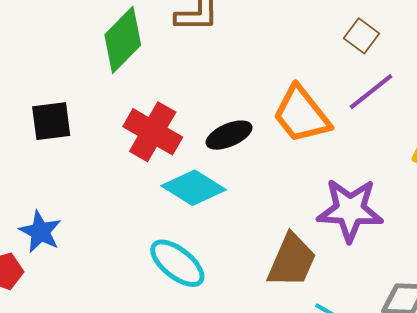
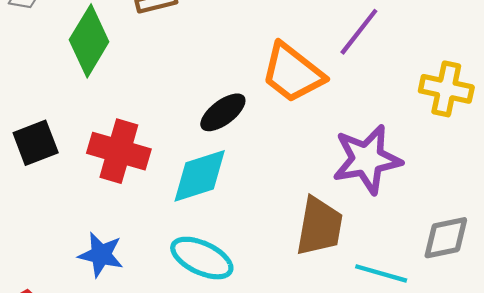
red cross: (153, 132) -> (119, 151), moved
cyan diamond: (194, 188) -> (200, 176), turned -36
blue star: (40, 232) -> (101, 255), moved

